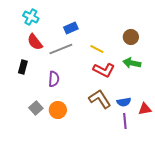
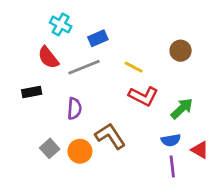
cyan cross: (31, 17) -> (61, 24), moved
green arrow: (132, 63) -> (182, 109), moved, turned 126
black rectangle: (23, 67) -> (32, 92), turned 64
brown L-shape: (100, 99) -> (110, 136), moved
red triangle: (145, 109) -> (200, 150), turned 40

